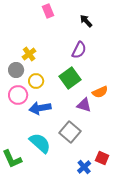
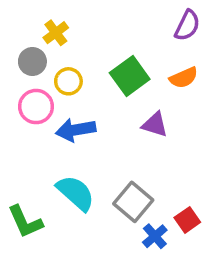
purple semicircle: (79, 50) -> (187, 25), moved
orange semicircle: (100, 92) -> (184, 78), moved
gray square: (70, 132) -> (133, 202), moved
red square: (102, 158) -> (187, 220), turned 32

